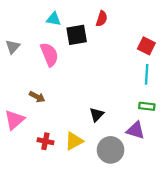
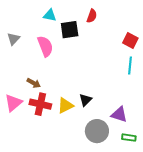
green rectangle: (147, 106) -> (129, 138), moved
red cross: (45, 141) -> (40, 104), moved, size x1.5
yellow triangle: (74, 141) -> (65, 106), moved

